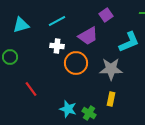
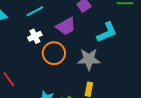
white cross: (57, 46) -> (35, 36), turned -32

